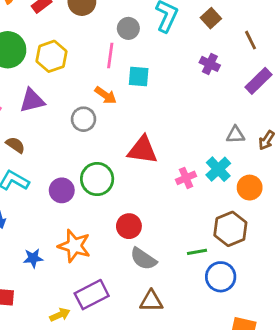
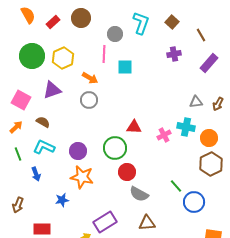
purple cross: (210, 64) -> (174, 54), turned -32
orange arrow: (106, 95) -> (90, 78), moved
red triangle: (142, 150) -> (134, 127), moved, size x0.7
cyan cross: (218, 169) -> (186, 127), turned -30
green circle: (97, 179) -> (115, 148), moved
brown hexagon: (230, 229) -> (211, 164), moved
orange star: (74, 246) -> (82, 177), moved
green line: (197, 252) -> (176, 186), turned 64

